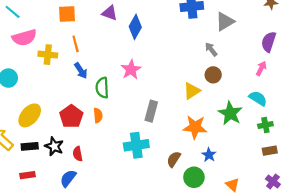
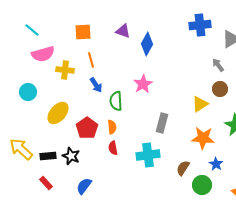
yellow ellipse: (30, 115) -> (58, 113), moved
red semicircle: (78, 154) -> (113, 148), moved
red rectangle: (28, 175) -> (46, 183), turned 56

